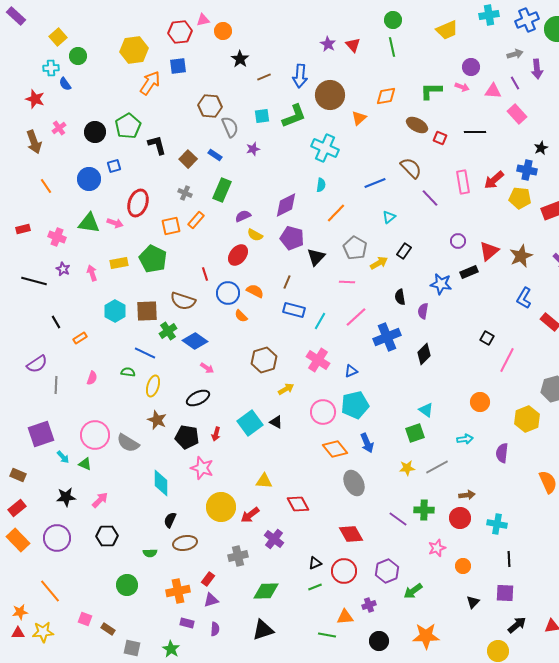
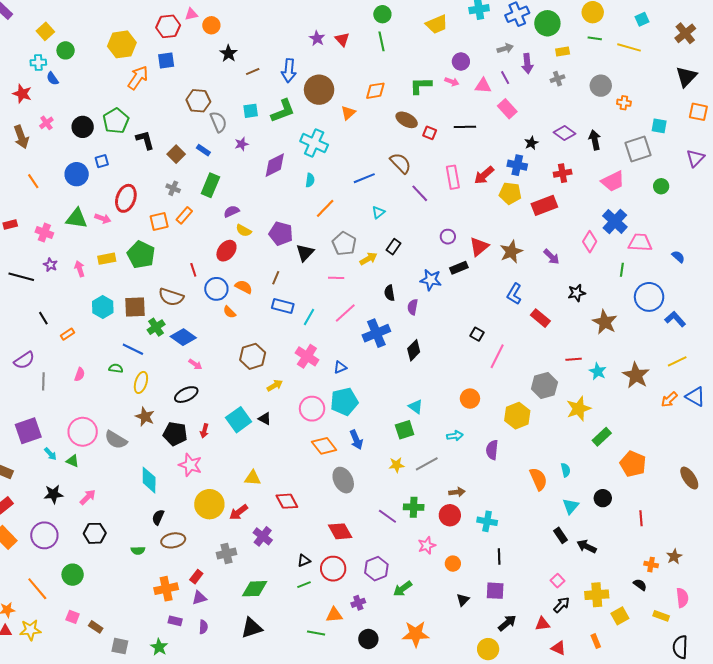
purple diamond: (286, 205) -> (275, 165), moved
green circle: (127, 585) -> (73, 575), moved

